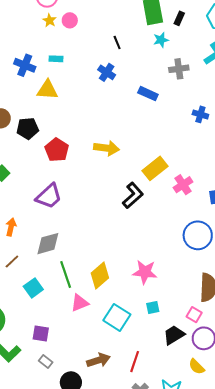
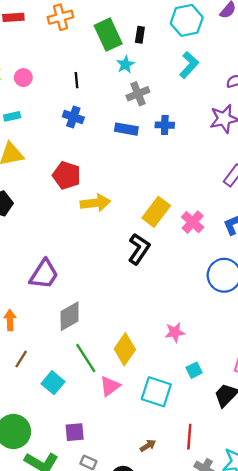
pink circle: (70, 20) -> (23, 78), moved
black line: (117, 43) -> (77, 80), turned 32
gray cross: (179, 69) -> (138, 94), moved
blue cross: (200, 114) -> (165, 125), moved
red pentagon: (57, 150) -> (67, 175), moved
gray diamond: (48, 244) -> (70, 316), moved
pink star: (145, 272) -> (175, 332), size x0.7
brown arrow: (98, 360) -> (148, 446), size x0.6

